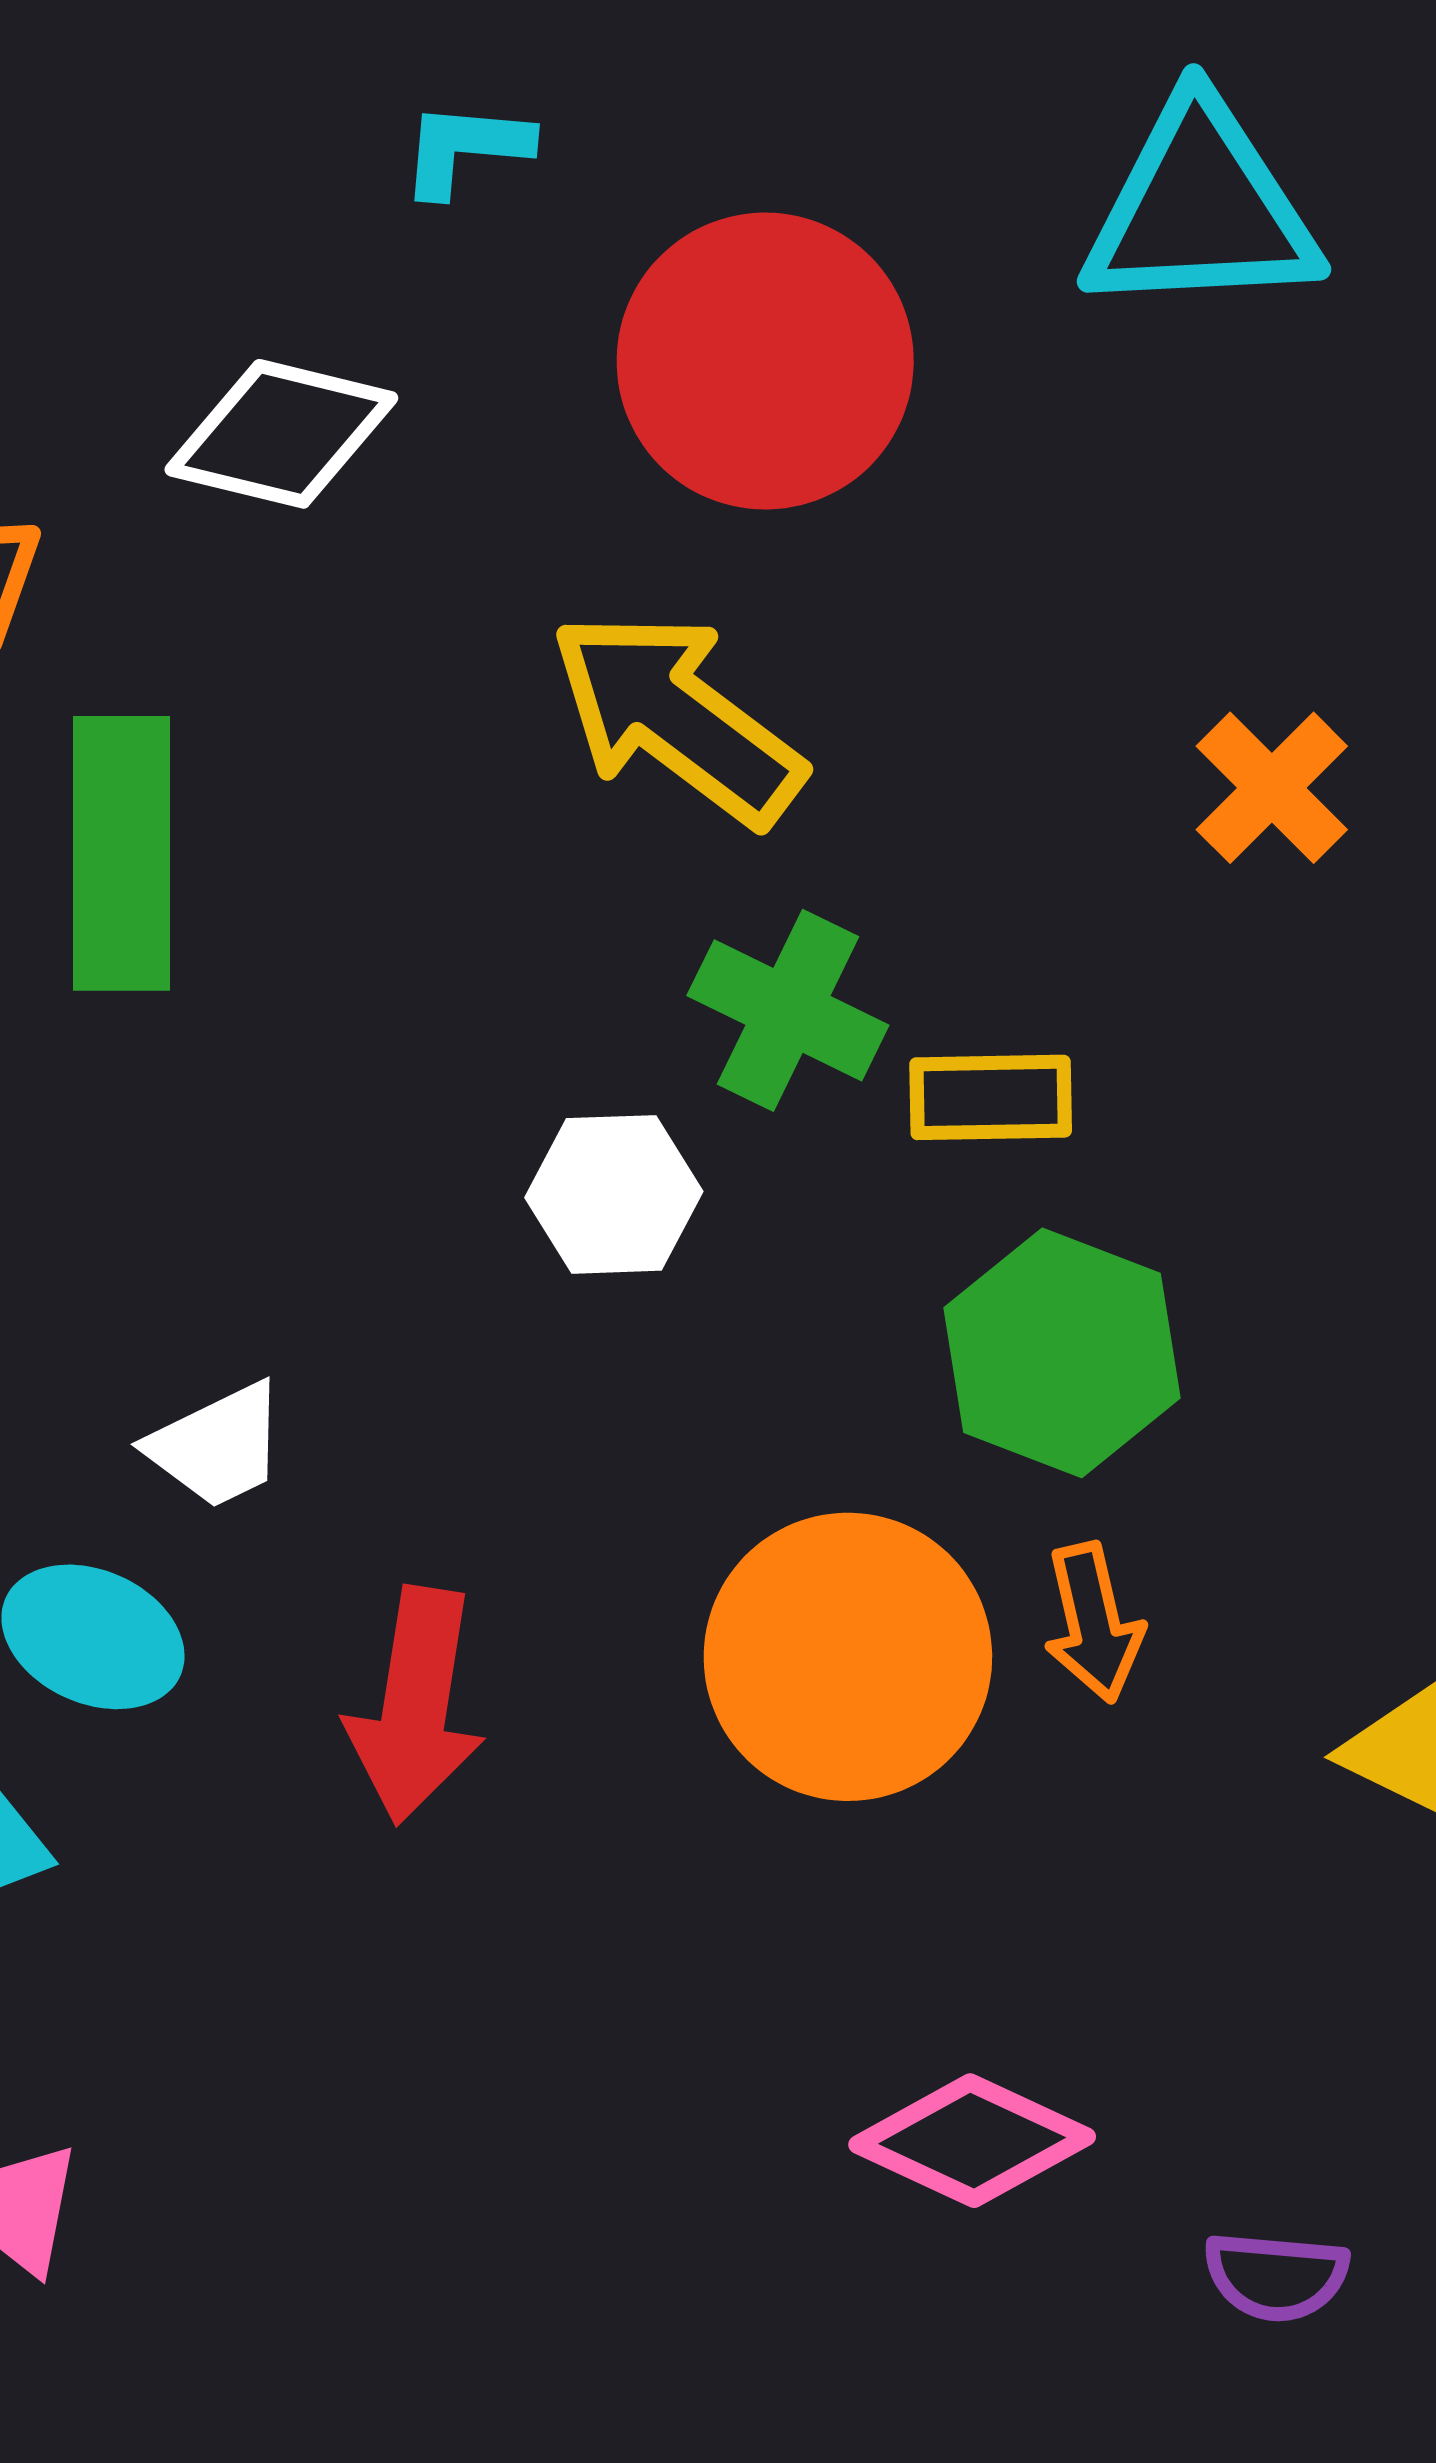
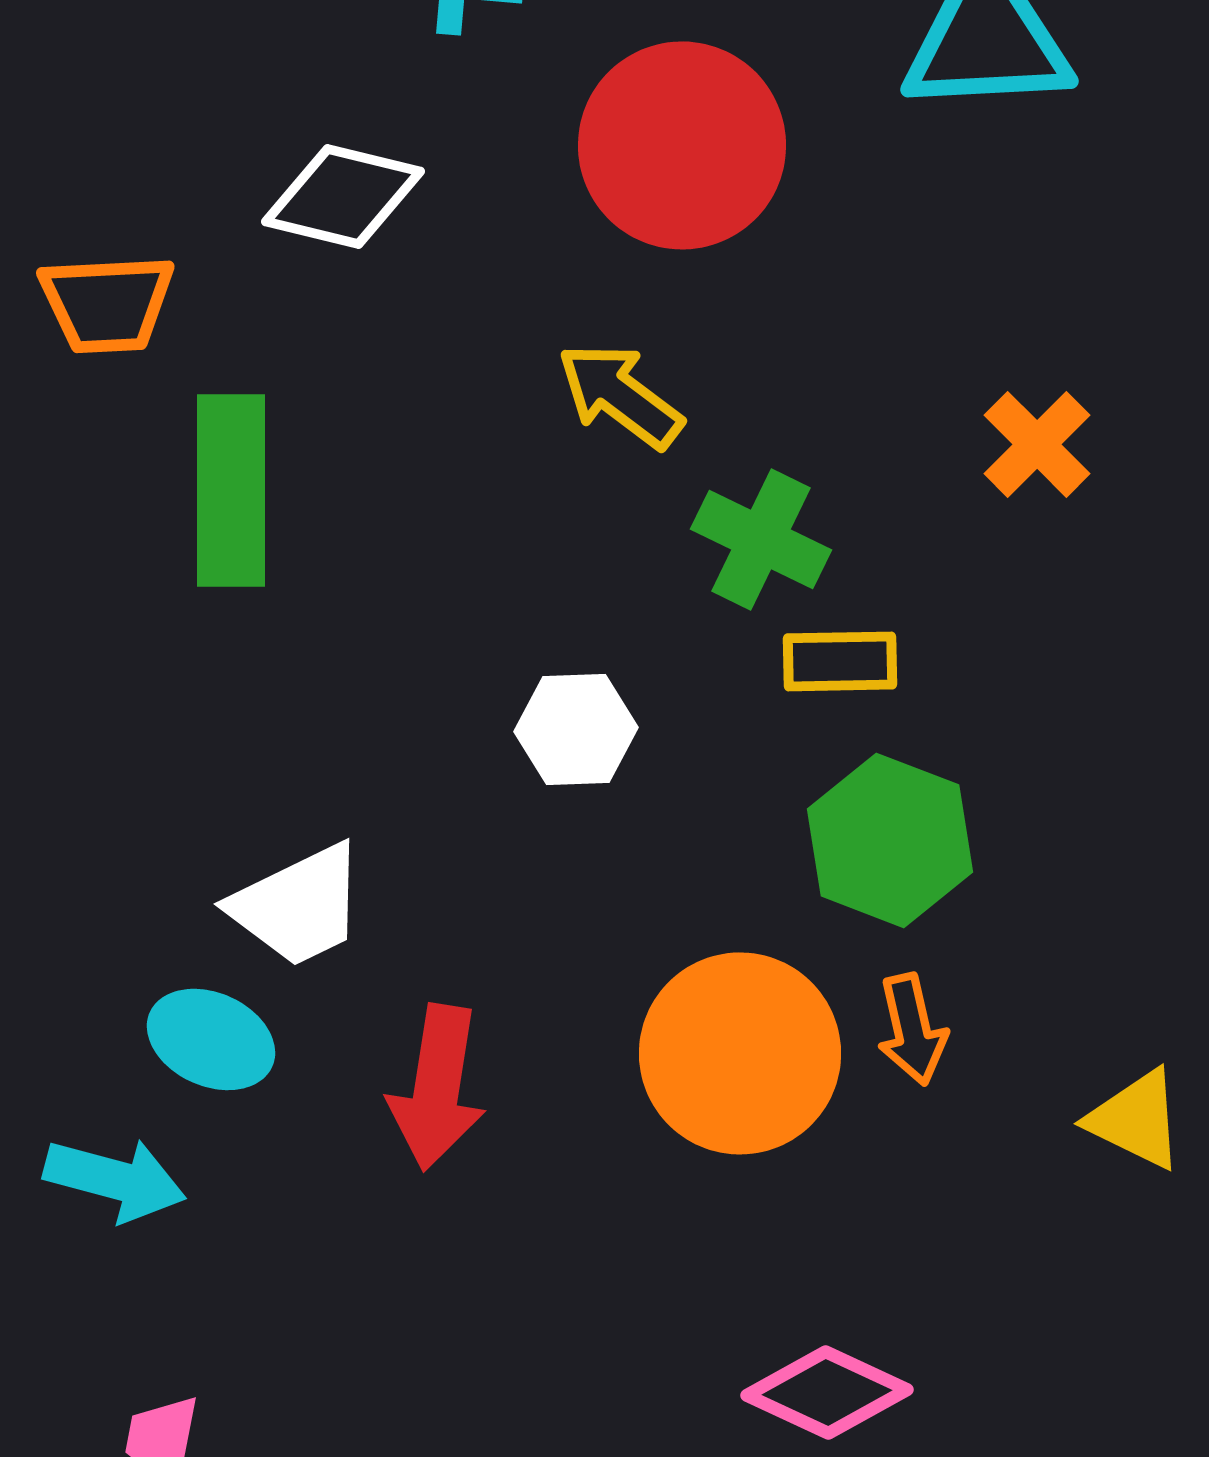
yellow arrow: (677, 718) -> (620, 395), size x0.7
green cross: (788, 1010) -> (761, 539), moved
white trapezoid: (217, 1446) -> (298, 905), size x1.4

